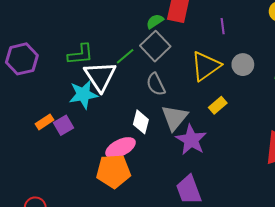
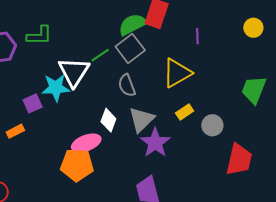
green semicircle: (155, 21) -> (132, 24), size x1.6
green L-shape: (80, 54) -> (39, 35), moved
gray circle: (243, 65) -> (212, 125), moved
orange rectangle: (45, 122) -> (15, 131), moved
purple square: (64, 125) -> (33, 103), moved

